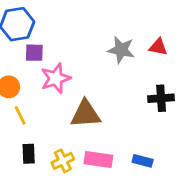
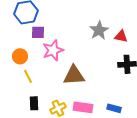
red triangle: (158, 47) -> (121, 36), moved
gray star: (121, 50) -> (99, 30), turned 30

